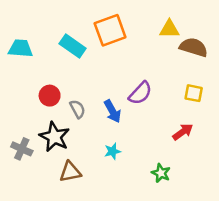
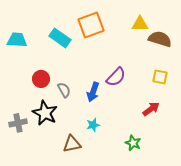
blue arrow: (113, 111) -> (93, 92), turned 48
gray cross: (22, 149) -> (18, 123), turned -36
brown triangle: (70, 172) -> (72, 144), moved

